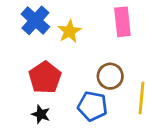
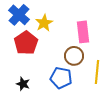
pink rectangle: (122, 22) -> (83, 32), moved
red pentagon: (45, 78) -> (26, 43), moved

